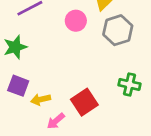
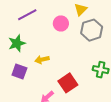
yellow arrow: (41, 99) -> (42, 60), moved

